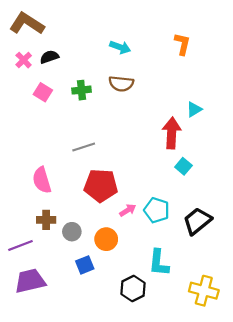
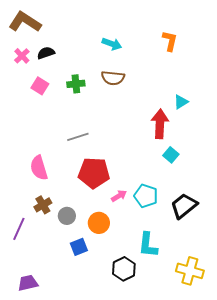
brown cross: (46, 220) -> (43, 205), turned -30
purple line: (20, 246) -> (19, 229), turned -45
purple trapezoid: (30, 281) -> (28, 283), moved, size x0.7

